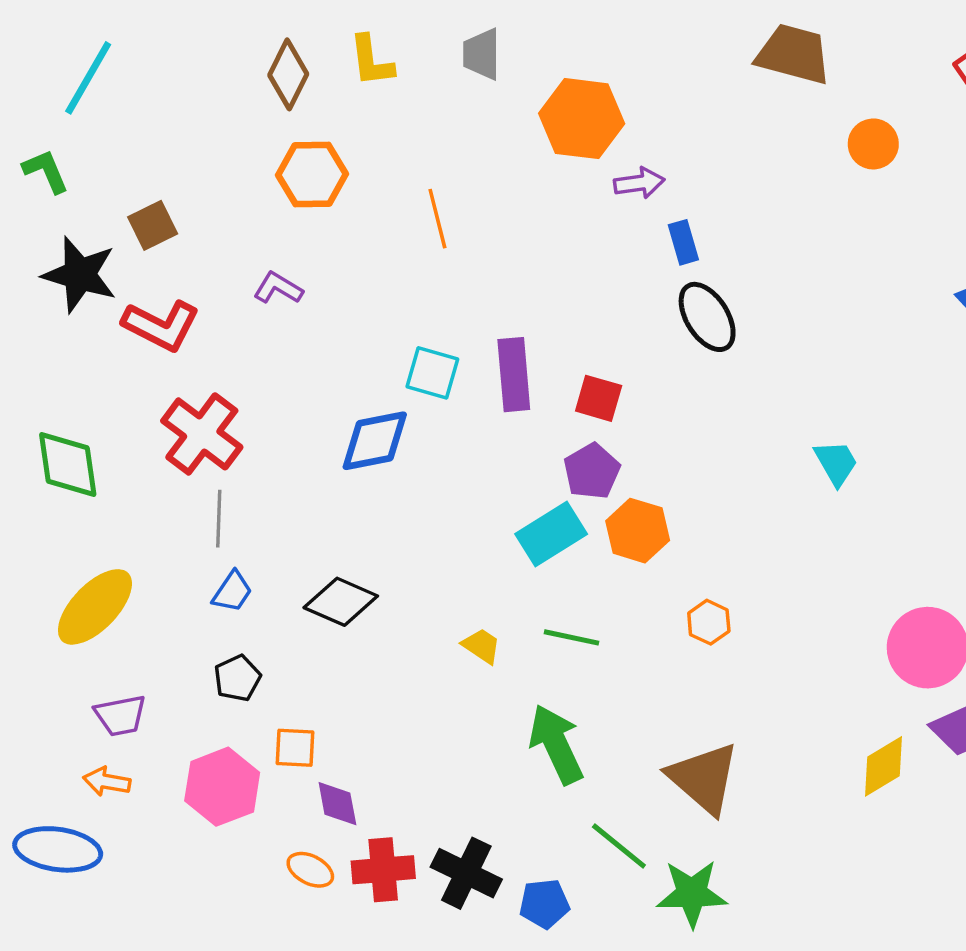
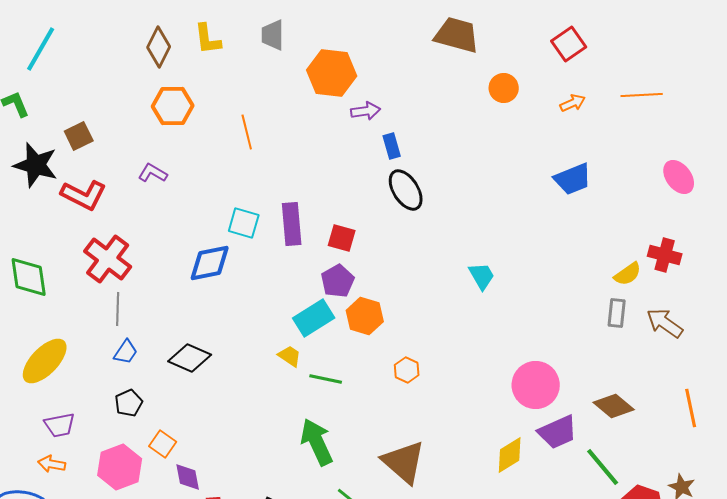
yellow trapezoid: (482, 646) -> (290, 356), moved
orange square: (295, 748) -> (163, 444), turned 32

